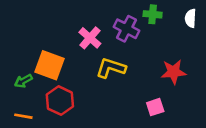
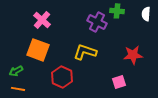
pink cross: (90, 38) -> (42, 20), moved
green arrow: (23, 81) -> (16, 71), moved
red hexagon: (60, 101) -> (62, 77), moved

